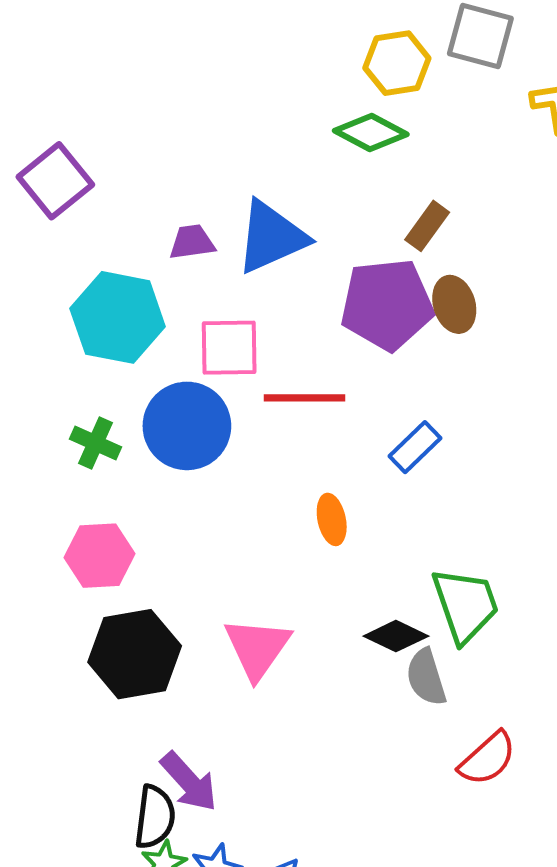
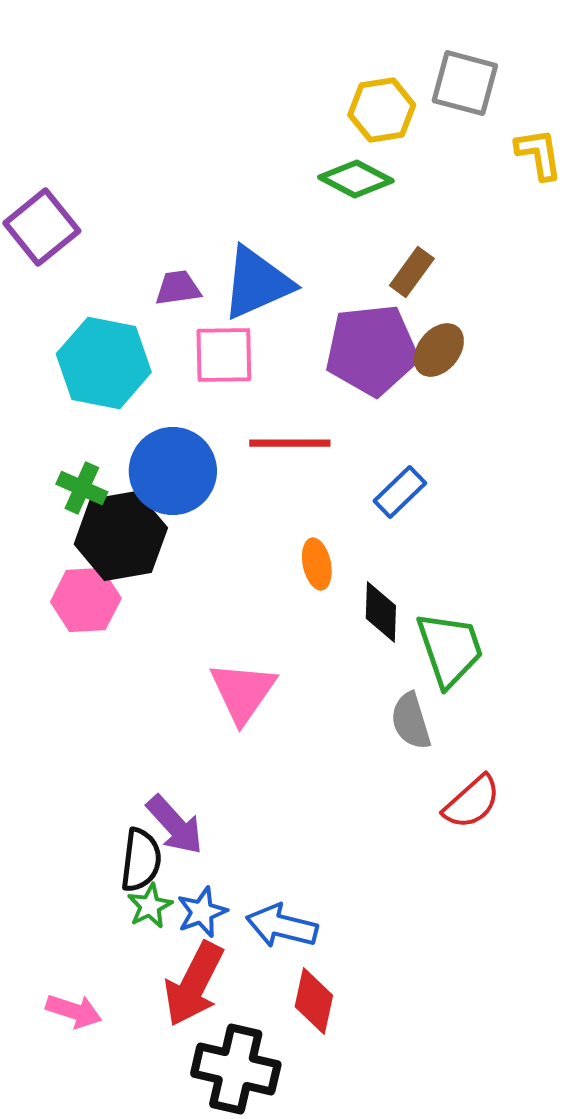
brown ellipse: (454, 304) -> (439, 350), turned 56
pink square: (229, 348) -> (224, 355), moved
black diamond: (396, 636) -> (381, 612), moved, turned 66
black hexagon: (135, 654) -> (121, 536), moved

